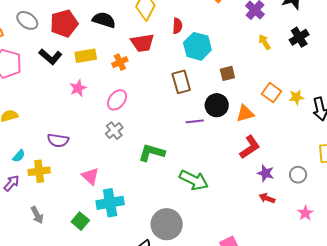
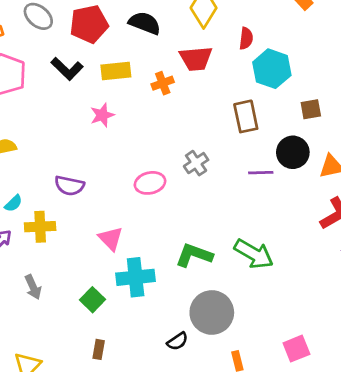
pink ellipse: (117, 100) -> (150, 183), moved, turned 35
gray cross: (114, 131) -> (196, 163), moved
green L-shape: (152, 153) -> (194, 255), moved

